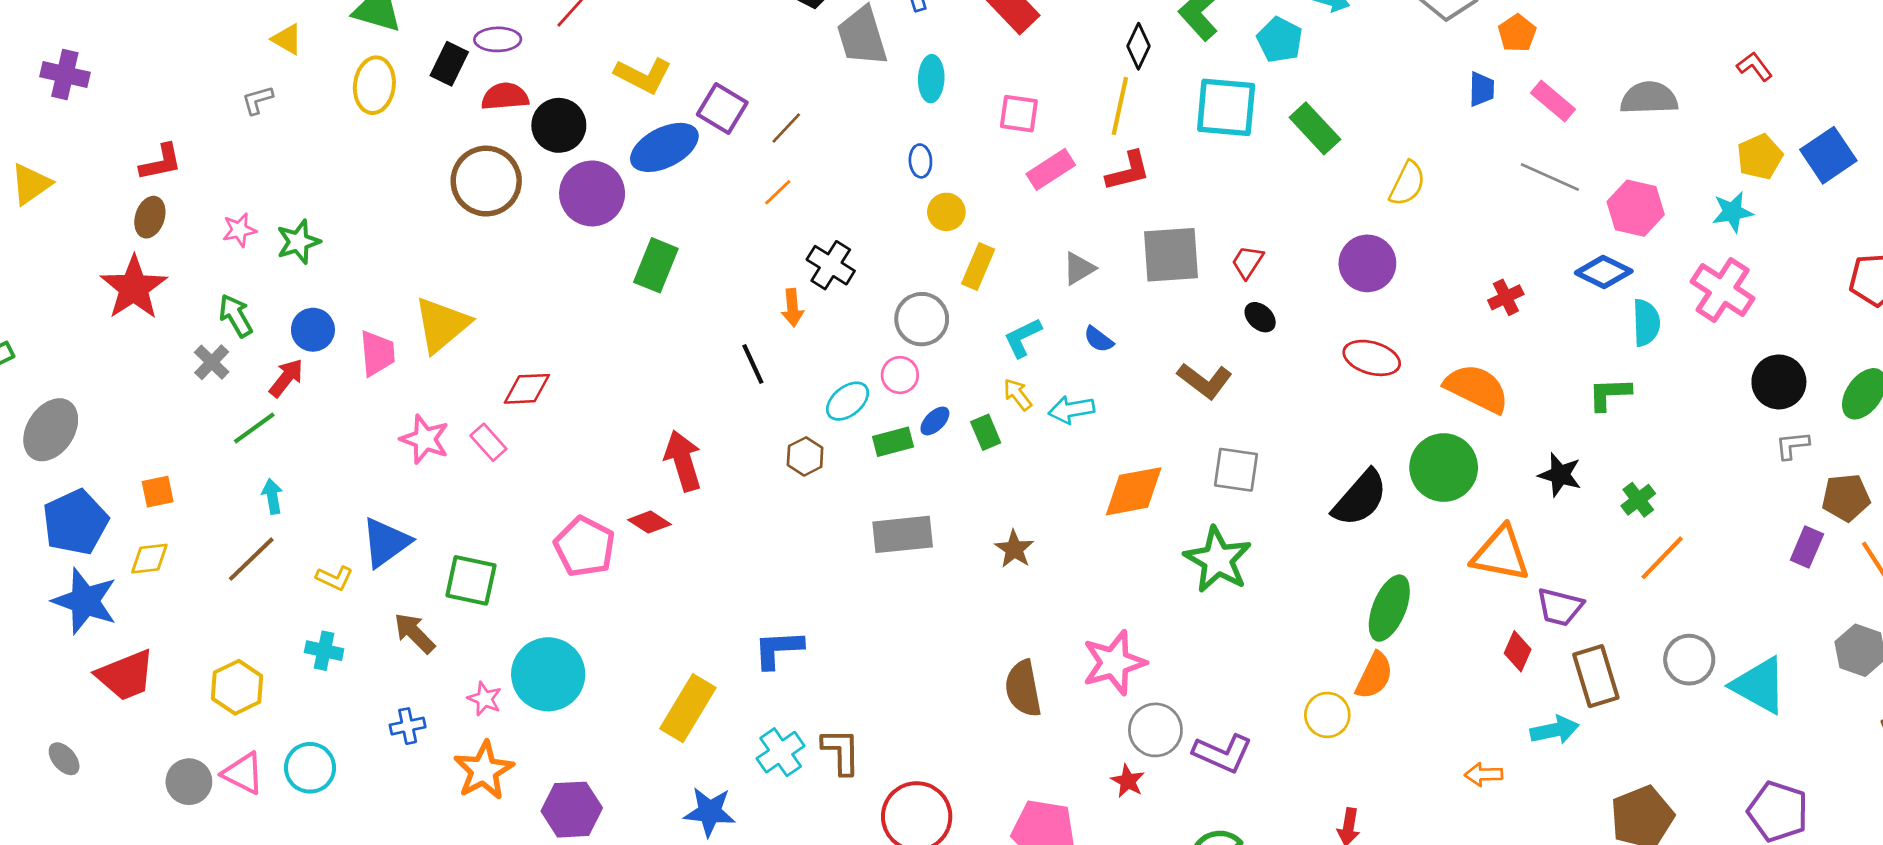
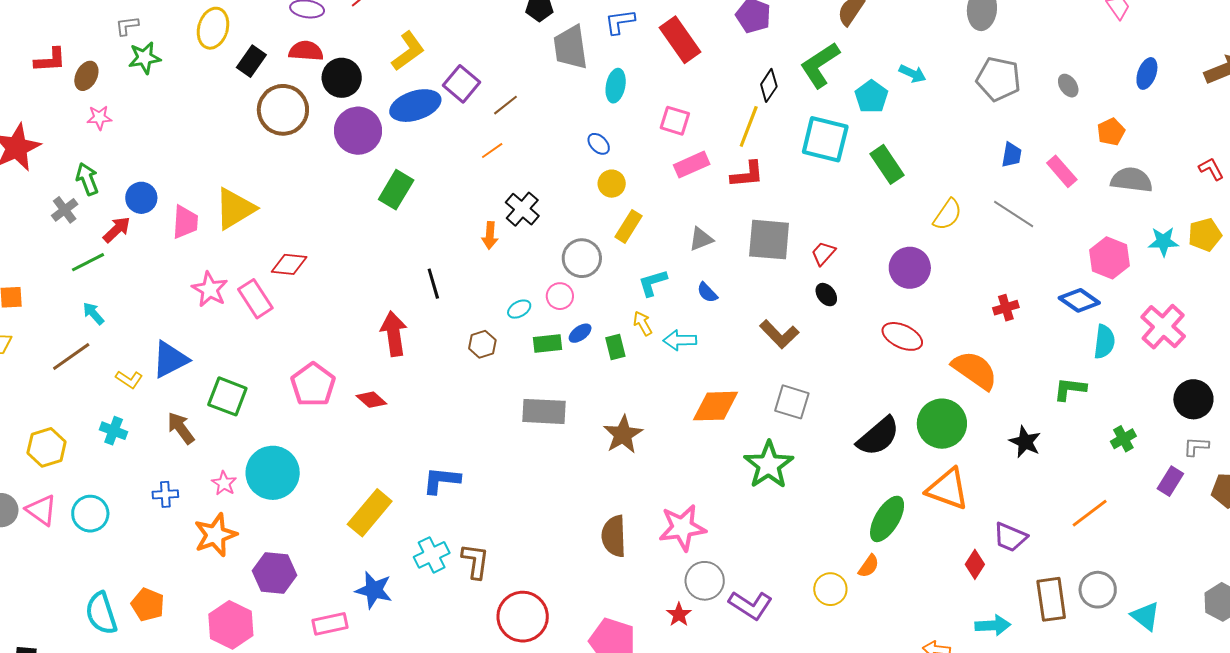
orange pentagon: (1517, 33) -> (1111, 132), moved
black rectangle: (449, 64) -> (251, 61), moved
yellow L-shape: (643, 75) -> (408, 51), turned -72
blue ellipse: (920, 161) -> (599, 144), turned -50
gray line: (1550, 177) -> (1014, 214), moved
cyan star: (1732, 212) -> (1163, 242), moved
brown ellipse: (150, 217) -> (86, 76), moved
green star: (298, 242) -> (144, 58), moved
black line: (753, 364) -> (433, 284), moved
cyan ellipse: (848, 401) -> (519, 309), size x0.7
pink rectangle: (488, 442) -> (255, 299), size x1.4
cyan arrow: (272, 496) -> (93, 314), turned -40
green cross: (1638, 500) -> (1123, 439), moved
red diamond: (649, 522) -> (371, 400), moved
purple rectangle: (1807, 547) -> (1170, 481), moved
brown star: (1014, 549) -> (623, 434), size x1.4
orange triangle: (1501, 554) -> (948, 489), moved
orange semicircle: (1374, 676) -> (869, 566), size x0.7
brown rectangle: (1596, 676) -> (1051, 599), moved
cyan triangle: (1759, 685) -> (1145, 616), size x0.7

